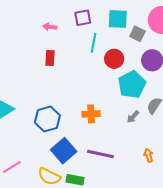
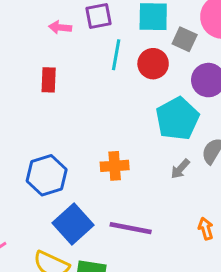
pink arrow: (50, 27) -> (60, 27), moved
red circle: (114, 59) -> (153, 64), moved

